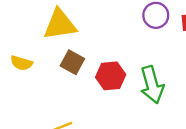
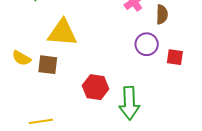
brown square: (72, 62) -> (48, 65), moved, turned -35

